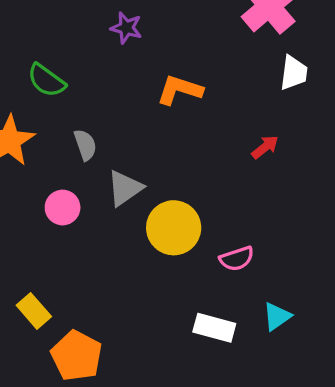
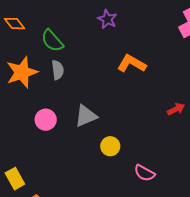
gray semicircle: (85, 145) -> (58, 70), moved
yellow circle: (174, 228) -> (110, 146), size x0.6
pink semicircle: (237, 259) -> (144, 173), turned 35

